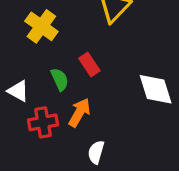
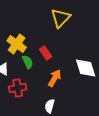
yellow cross: (41, 26) -> (17, 44), moved
orange arrow: (79, 112) -> (55, 78), moved

